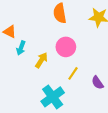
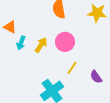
yellow arrow: (41, 60) -> (41, 45), moved

